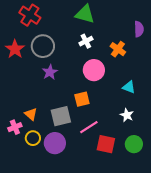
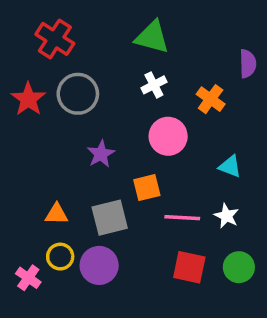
purple star: (50, 72) -> (101, 154), moved
orange triangle: (31, 114) -> (57, 214), turned -40
pink cross: (15, 127) -> (28, 278), moved, turned -32
pink line: (89, 127) -> (182, 218), moved, turned 36

